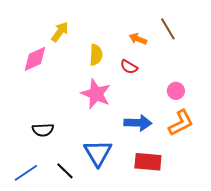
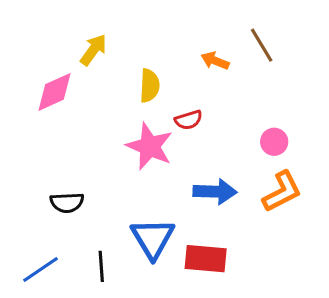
red semicircle: (129, 67) -> (188, 120), moved, turned -48
red rectangle: (148, 162) -> (206, 259), moved
black line: (65, 171) -> (101, 266), turned 42

